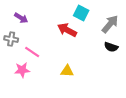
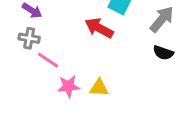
gray cross: (11, 39) -> (29, 38), moved
pink star: (22, 70) -> (68, 86), moved

